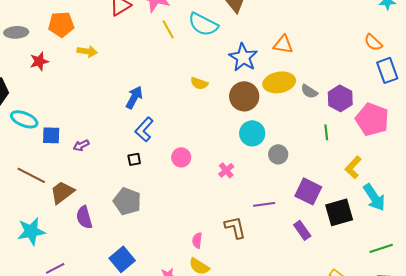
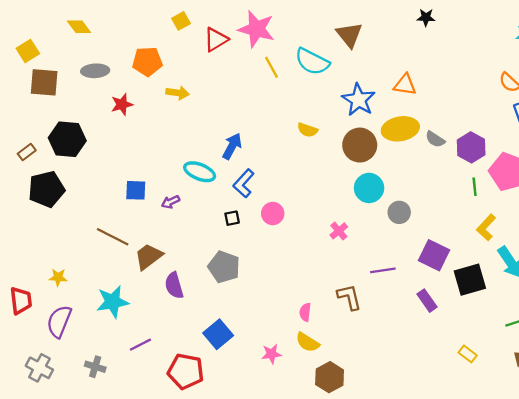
cyan ellipse: (24, 119) -> (200, 172), moved
green line: (326, 132) -> (475, 187), moved
pink circle: (181, 157) -> (273, 214), moved

